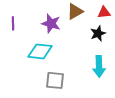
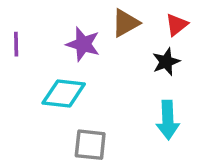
red triangle: (104, 12) -> (177, 25), turned -32

